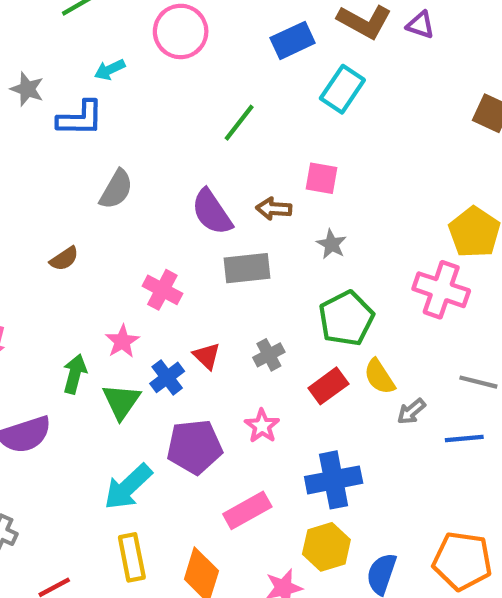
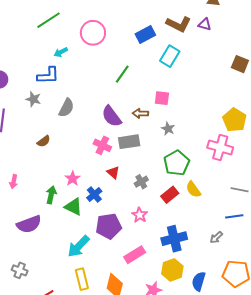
gray star: (27, 89) -> (33, 99), moved
pink cross: (162, 290) -> (102, 145), moved
red triangle: (207, 356) -> (113, 172), moved
green triangle: (121, 401) -> (73, 207), turned -36
gray arrow: (411, 411) -> (216, 237), moved

